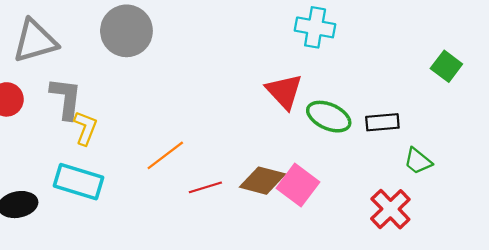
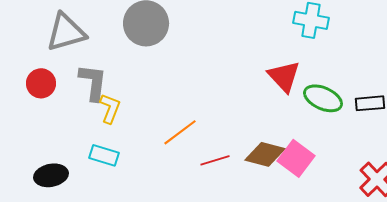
cyan rectangle: (79, 182) -> (104, 155), size x0.7

